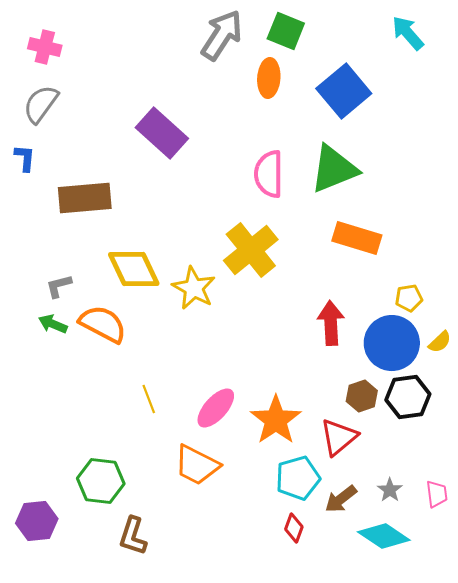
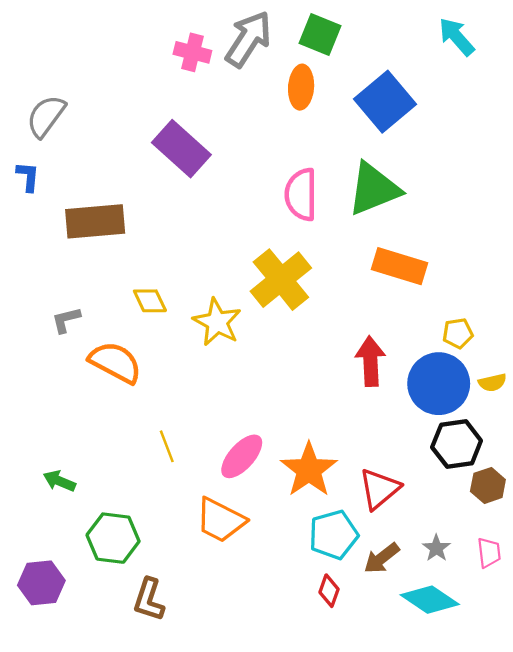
pink cross: (45, 47) -> (192, 52), moved
yellow diamond: (134, 269) -> (150, 301), size x0.6
green arrow: (53, 324) -> (59, 481), moved
yellow semicircle: (440, 342) -> (492, 383), turned 30
brown hexagon: (362, 396) -> (488, 485), moved

